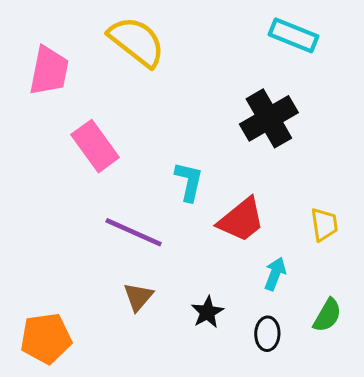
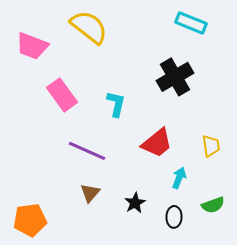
pink trapezoid: (49, 71) -> (32, 46), turned 100
cyan L-shape: (189, 181) -> (116, 104), moved
green semicircle: (327, 315) -> (213, 205), turned 40

